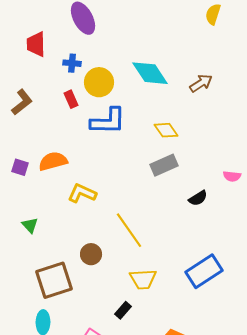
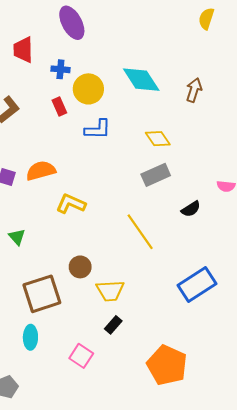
brown arrow: (201, 83) -> (194, 90), turned -40
blue L-shape: (108, 121) -> (98, 129), size x0.7
yellow line: (129, 230) -> (140, 232), moved
yellow trapezoid: (143, 279) -> (110, 291), moved

